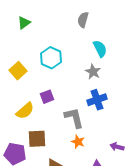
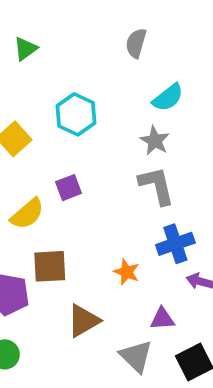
cyan semicircle: (100, 49) -> (168, 98), turned 78
blue cross: (97, 100) -> (175, 244), moved
gray L-shape: (74, 118) -> (157, 186), moved

